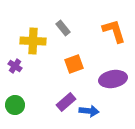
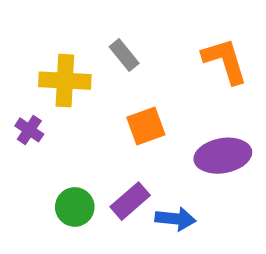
green circle: (15, 105) -> (75, 207), moved

